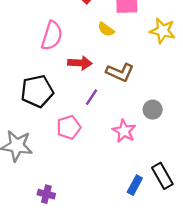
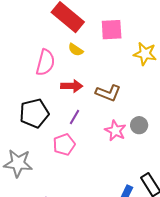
yellow semicircle: (106, 29) -> (76, 50), moved
purple line: (91, 97) -> (75, 117), moved
pink star: (124, 131) -> (115, 131), moved

